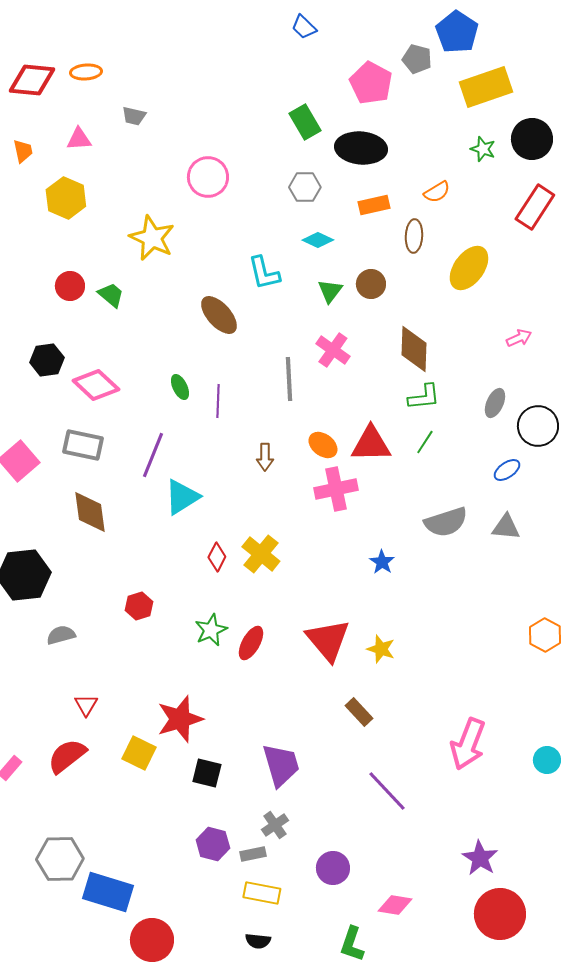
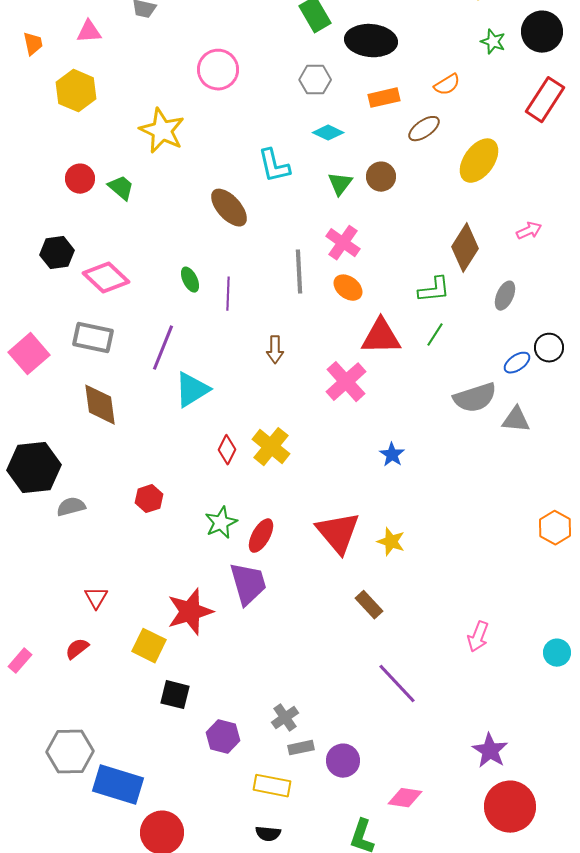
brown ellipse: (414, 236) -> (424, 129), turned 52
brown diamond: (414, 349) -> (465, 248), moved, turned 30
black circle: (538, 426) -> (549, 348), moved, size x0.7
orange ellipse: (323, 445) -> (348, 288), moved
pink cross: (336, 489) -> (346, 382), turned -30
gray semicircle: (446, 522) -> (475, 398), moved
gray semicircle: (61, 635) -> (71, 507), moved
pink arrow: (468, 744) -> (478, 637), size x0.6
red semicircle: (67, 756) -> (77, 649), size x0.6
purple trapezoid: (281, 765) -> (248, 584), moved
black square: (207, 773) -> (175, 695), moved
gray rectangle: (253, 854) -> (301, 748), moved

